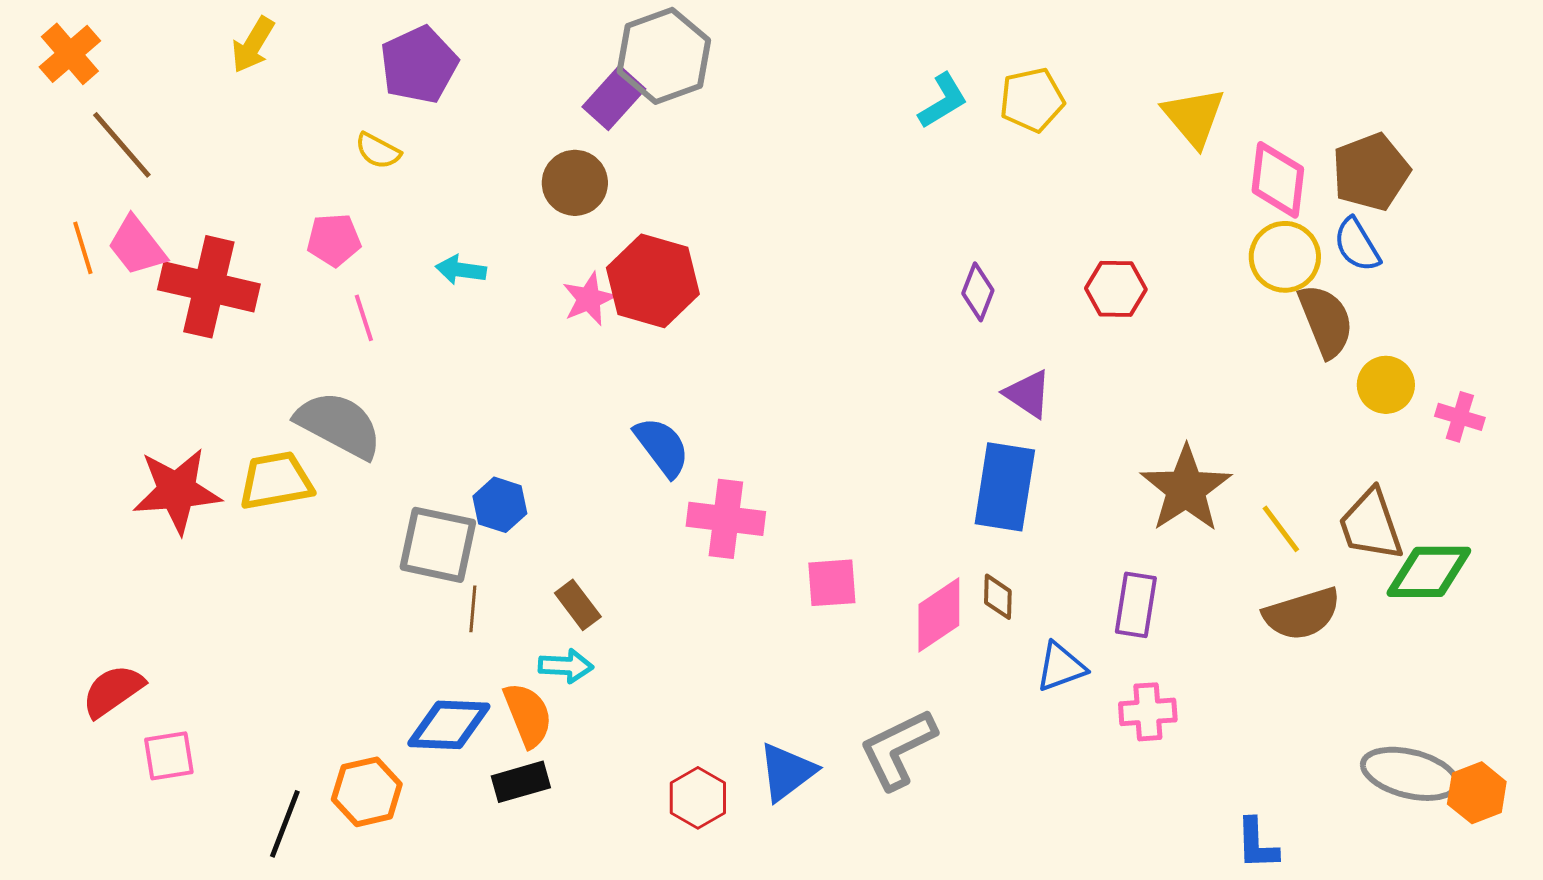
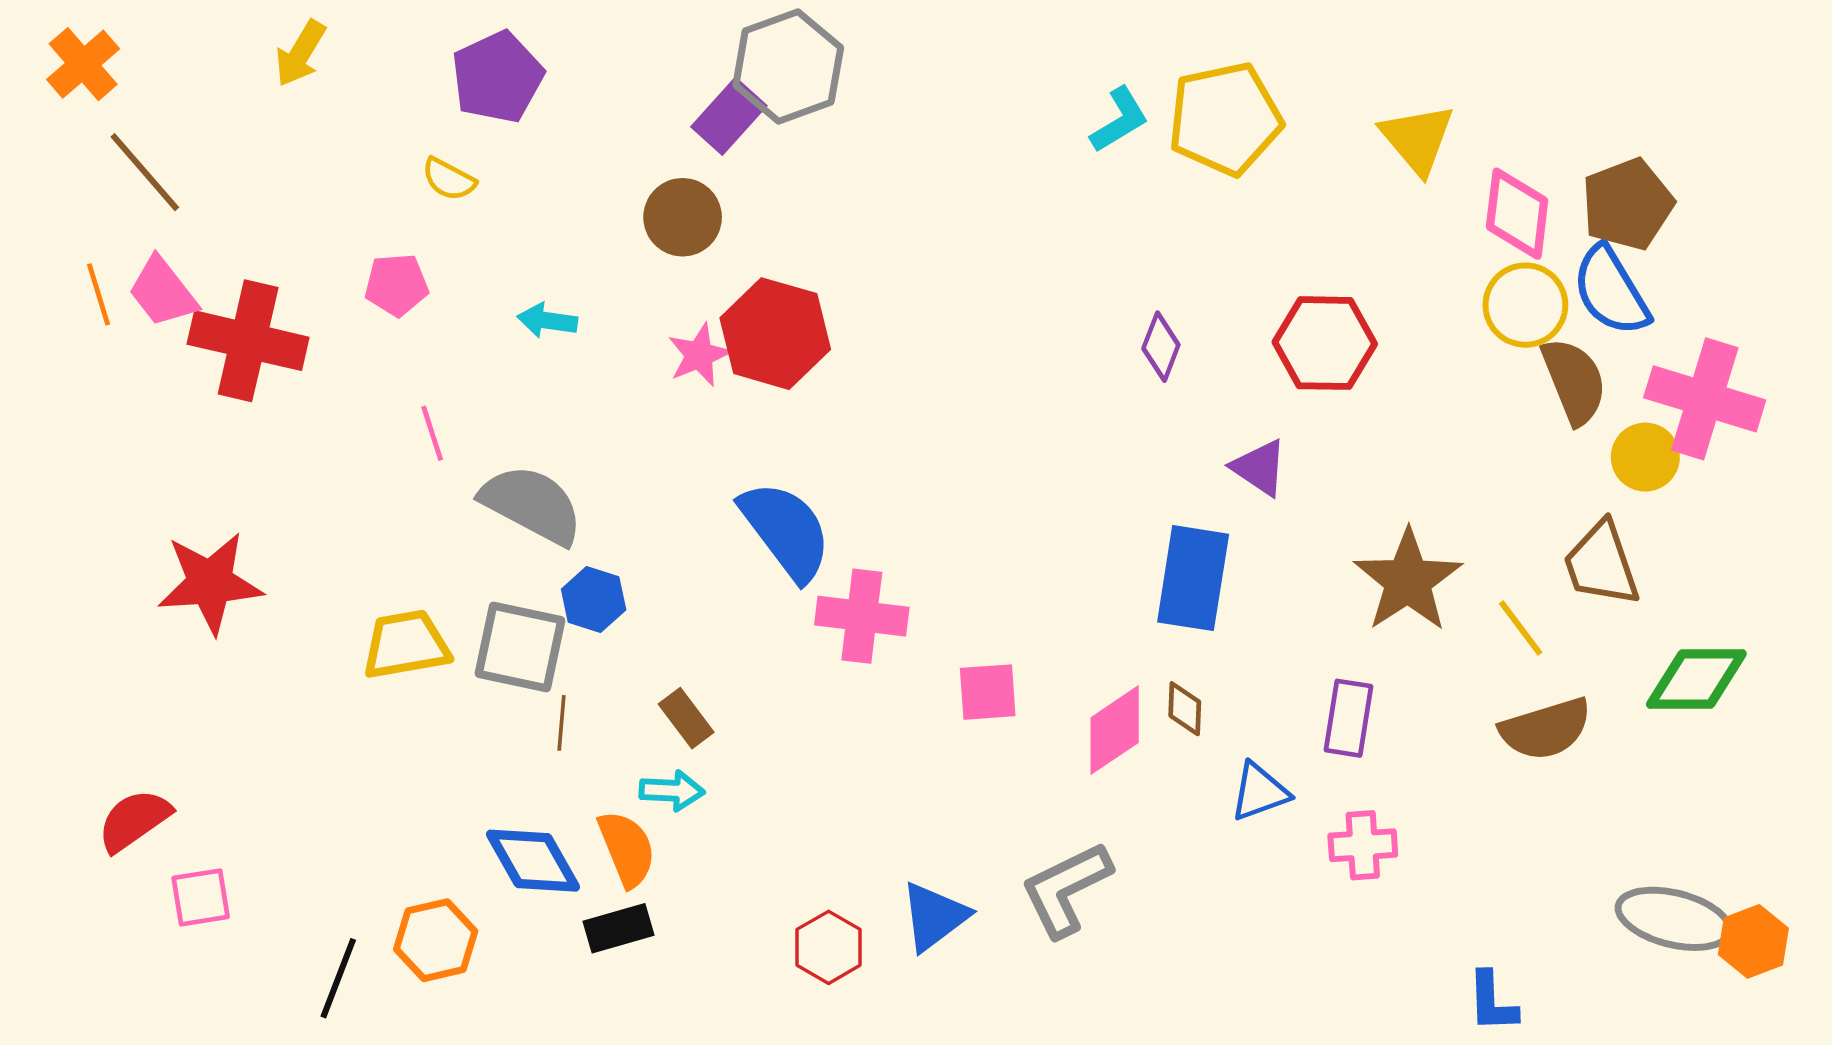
yellow pentagon: (1032, 100) -> (1225, 119), size x1.5
blue semicircle: (1357, 245) -> (1611, 291), size x1.4
red hexagon: (1116, 289) -> (1325, 343), size x1.4
pink line: (364, 318) -> (432, 433), moved
purple triangle: (1028, 394) -> (1260, 468), moved
pink cross: (1460, 417) -> (1705, 399), moved, size x2.0
gray semicircle: (339, 425) -> (532, 505), moved
blue semicircle: (662, 447) -> (786, 531), size x1.4
yellow trapezoid: (276, 481) -> (406, 645), moved
brown trapezoid: (1371, 525) -> (1601, 564), moved
blue diamond: (449, 725) -> (533, 861), turned 58

